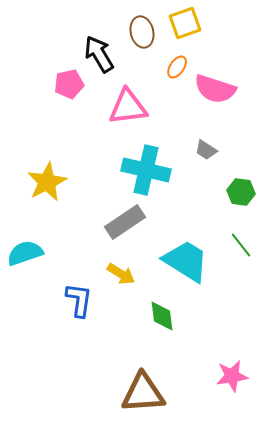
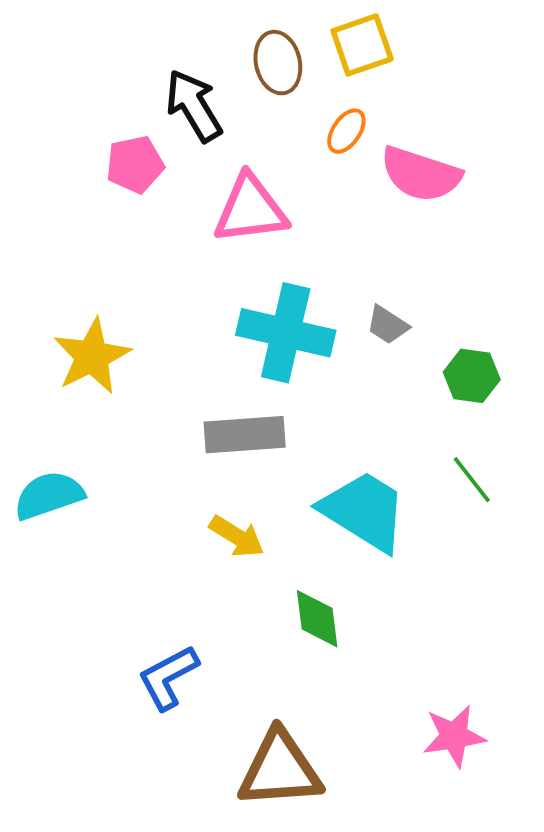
gray trapezoid: (206, 150) -> (388, 325), moved
gray rectangle: (125, 222) -> (245, 435), turned 30
blue L-shape: (79, 300) -> (168, 677), moved, turned -126

